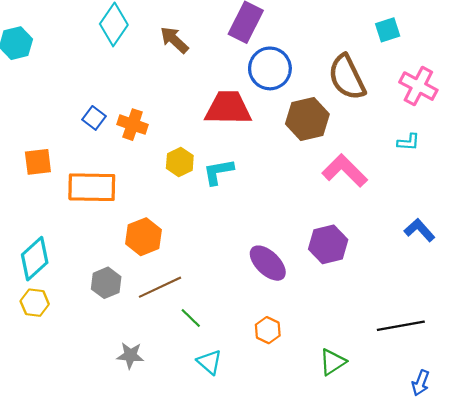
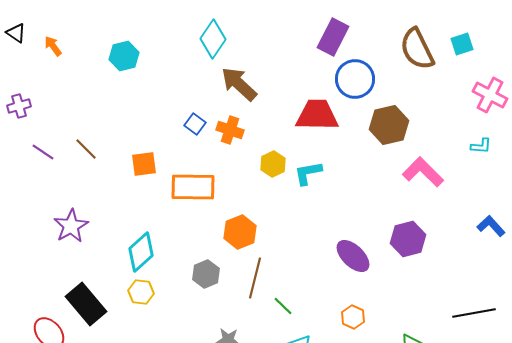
brown arrow: (174, 40) -> (239, 84), moved, size x1.4
brown semicircle: (347, 77) -> (417, 49), moved
brown line: (160, 287) -> (255, 278), turned -51

